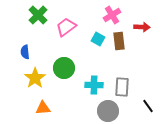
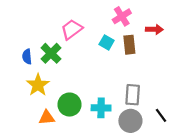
green cross: (38, 15) -> (51, 53), moved
green circle: (64, 68) -> (69, 105), moved
cyan cross: (94, 85) -> (101, 108), moved
gray circle: (108, 111) -> (130, 121), moved

